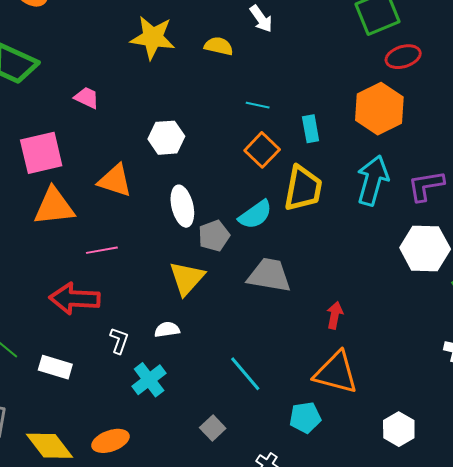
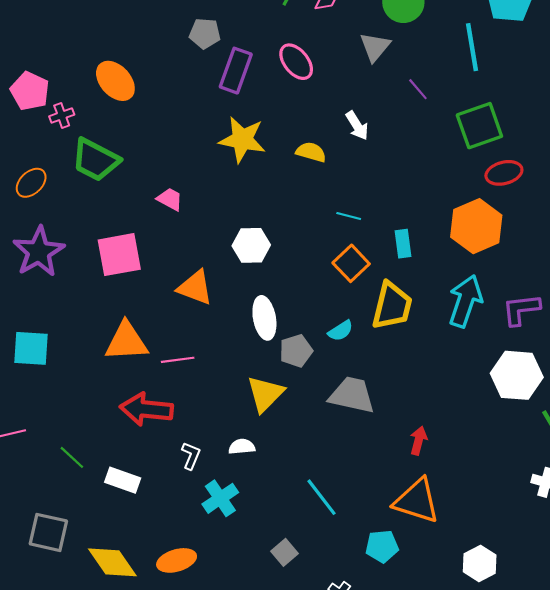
orange triangle: (54, 207) -> (126, 342), moved
cyan semicircle: (255, 215) -> (341, 331), size x0.7

